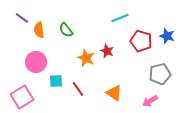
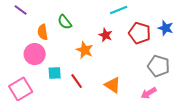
orange semicircle: (39, 30) -> (43, 32), moved
red star: (107, 51) -> (106, 35), moved
gray pentagon: (160, 74) -> (159, 66), turned 30

